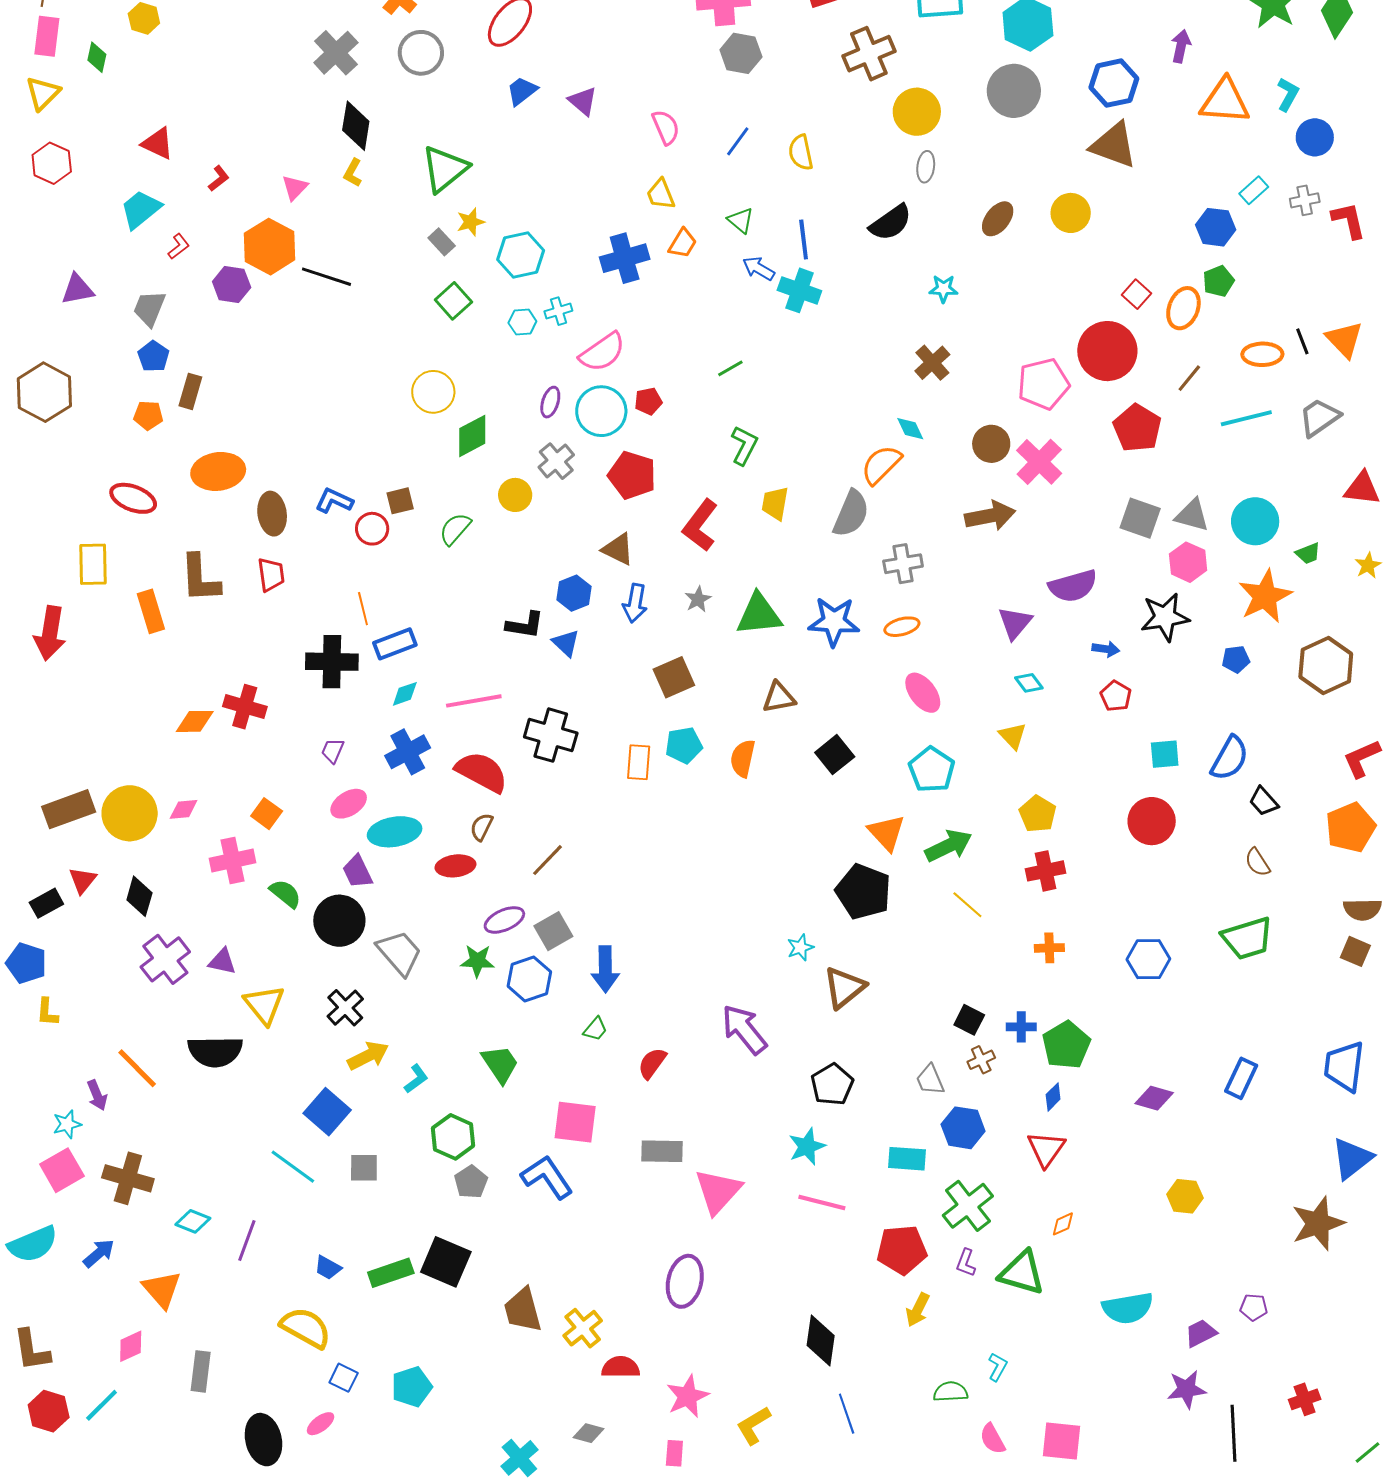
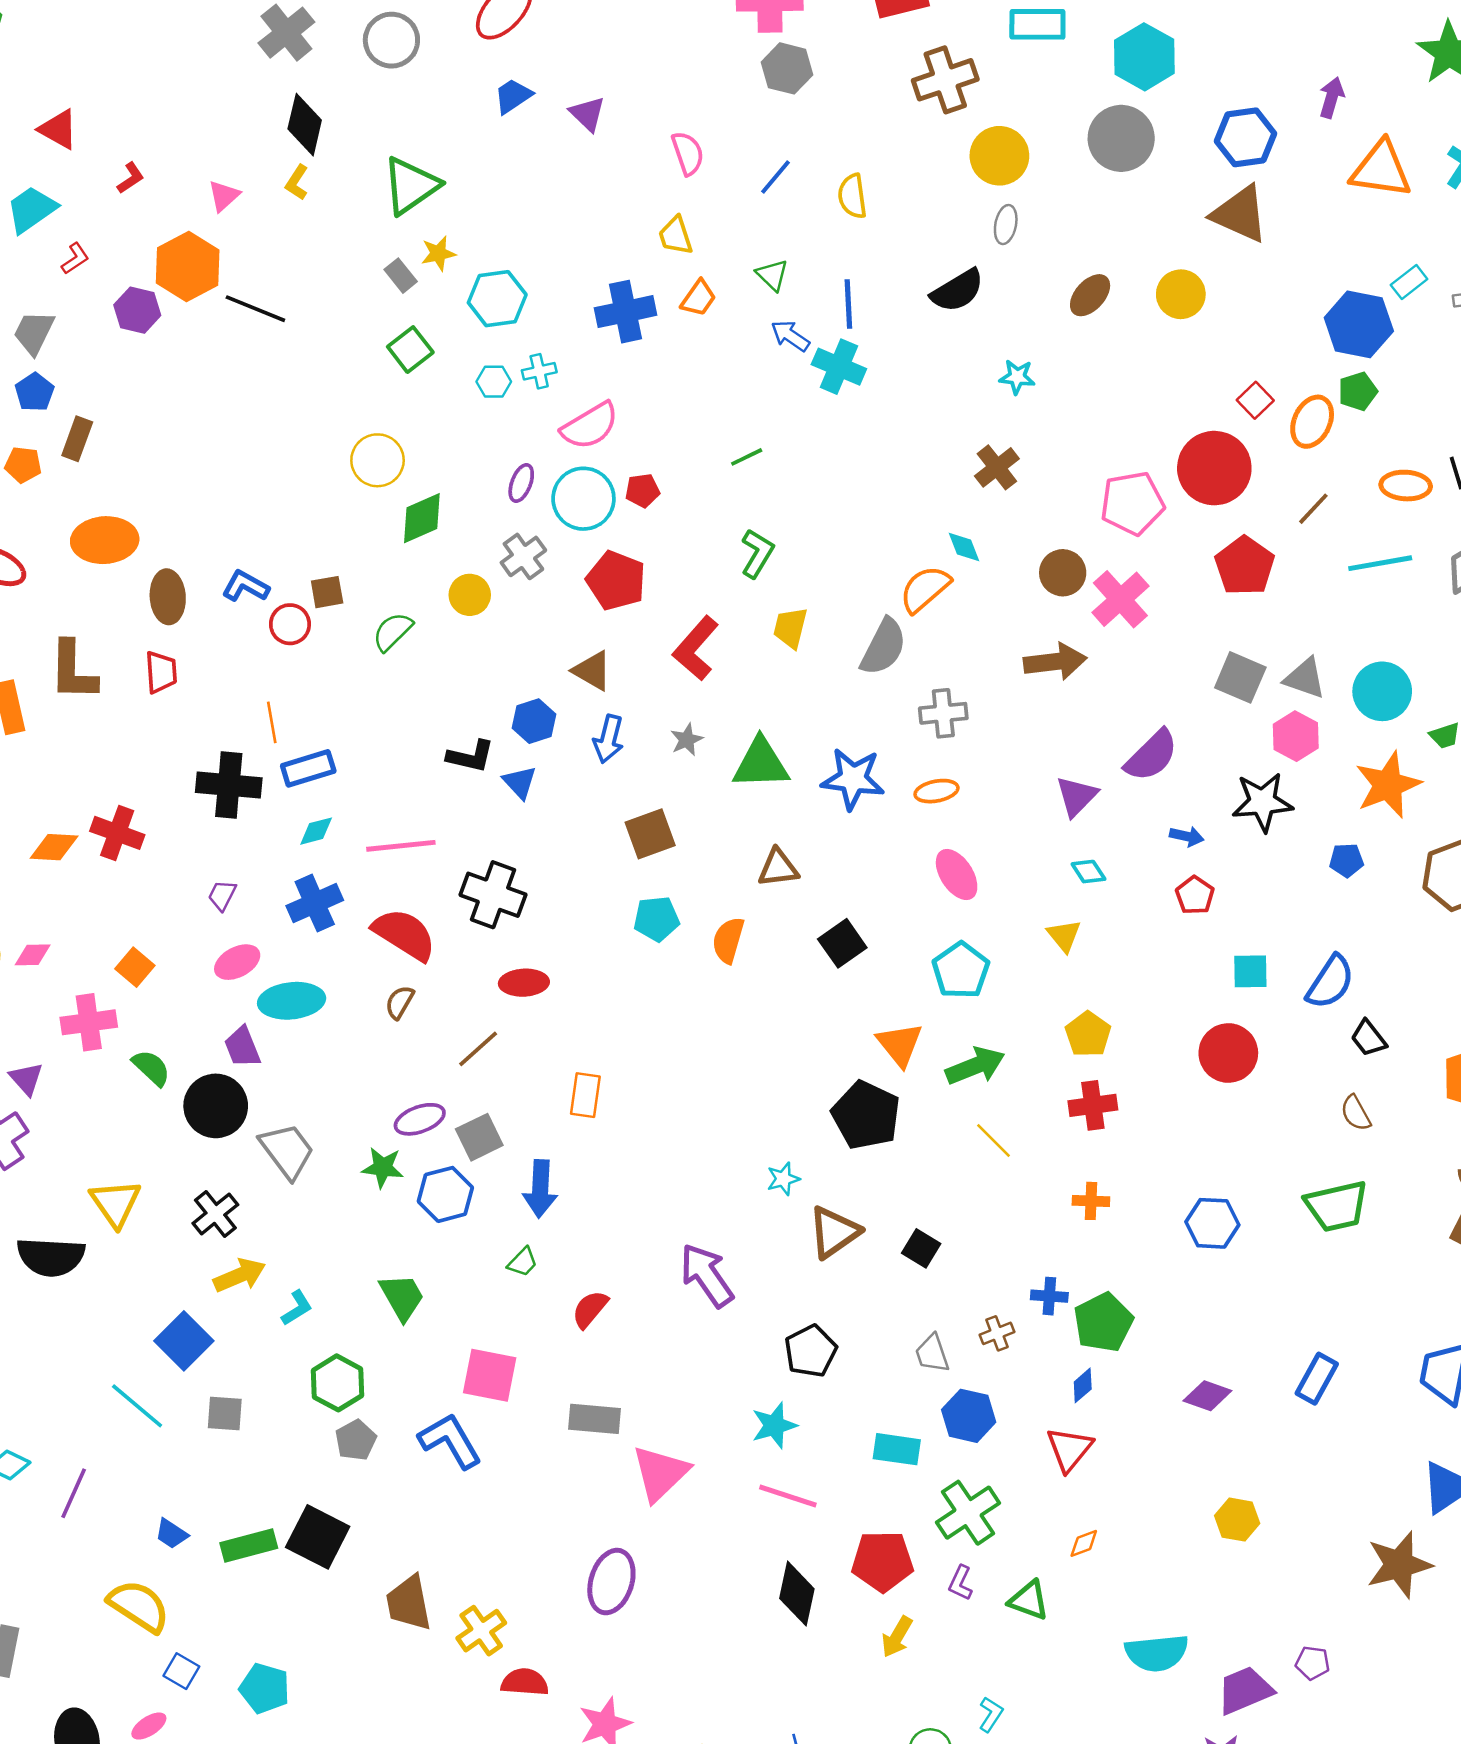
blue hexagon: (1216, 227) -> (1359, 324), size x1.4
purple semicircle: (1073, 586) -> (1151, 756), turned -33
orange rectangle: (639, 762) -> (585, 1095), moved
red ellipse: (455, 866) -> (524, 983), moved
purple triangle: (222, 961) -> (26, 1079), moved, turned 32
black square: (969, 1020) -> (921, 1248), moved
green triangle: (1022, 1273) -> (1029, 1600), size x0.7
purple trapezoid: (1201, 1333) -> (1245, 1690), size x1.4
black diamond: (821, 1341) -> (797, 1594), moved
cyan pentagon: (412, 1387) -> (265, 1688), turned 30

